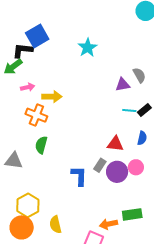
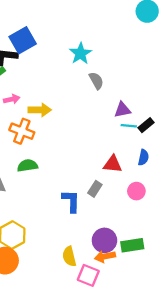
gray semicircle: (139, 75) -> (96, 81), moved
purple triangle: (123, 85) -> (122, 110), moved
green semicircle: (41, 145) -> (27, 166), turned 66
purple circle: (117, 172) -> (104, 240), moved
yellow semicircle: (55, 225) -> (69, 256), moved

